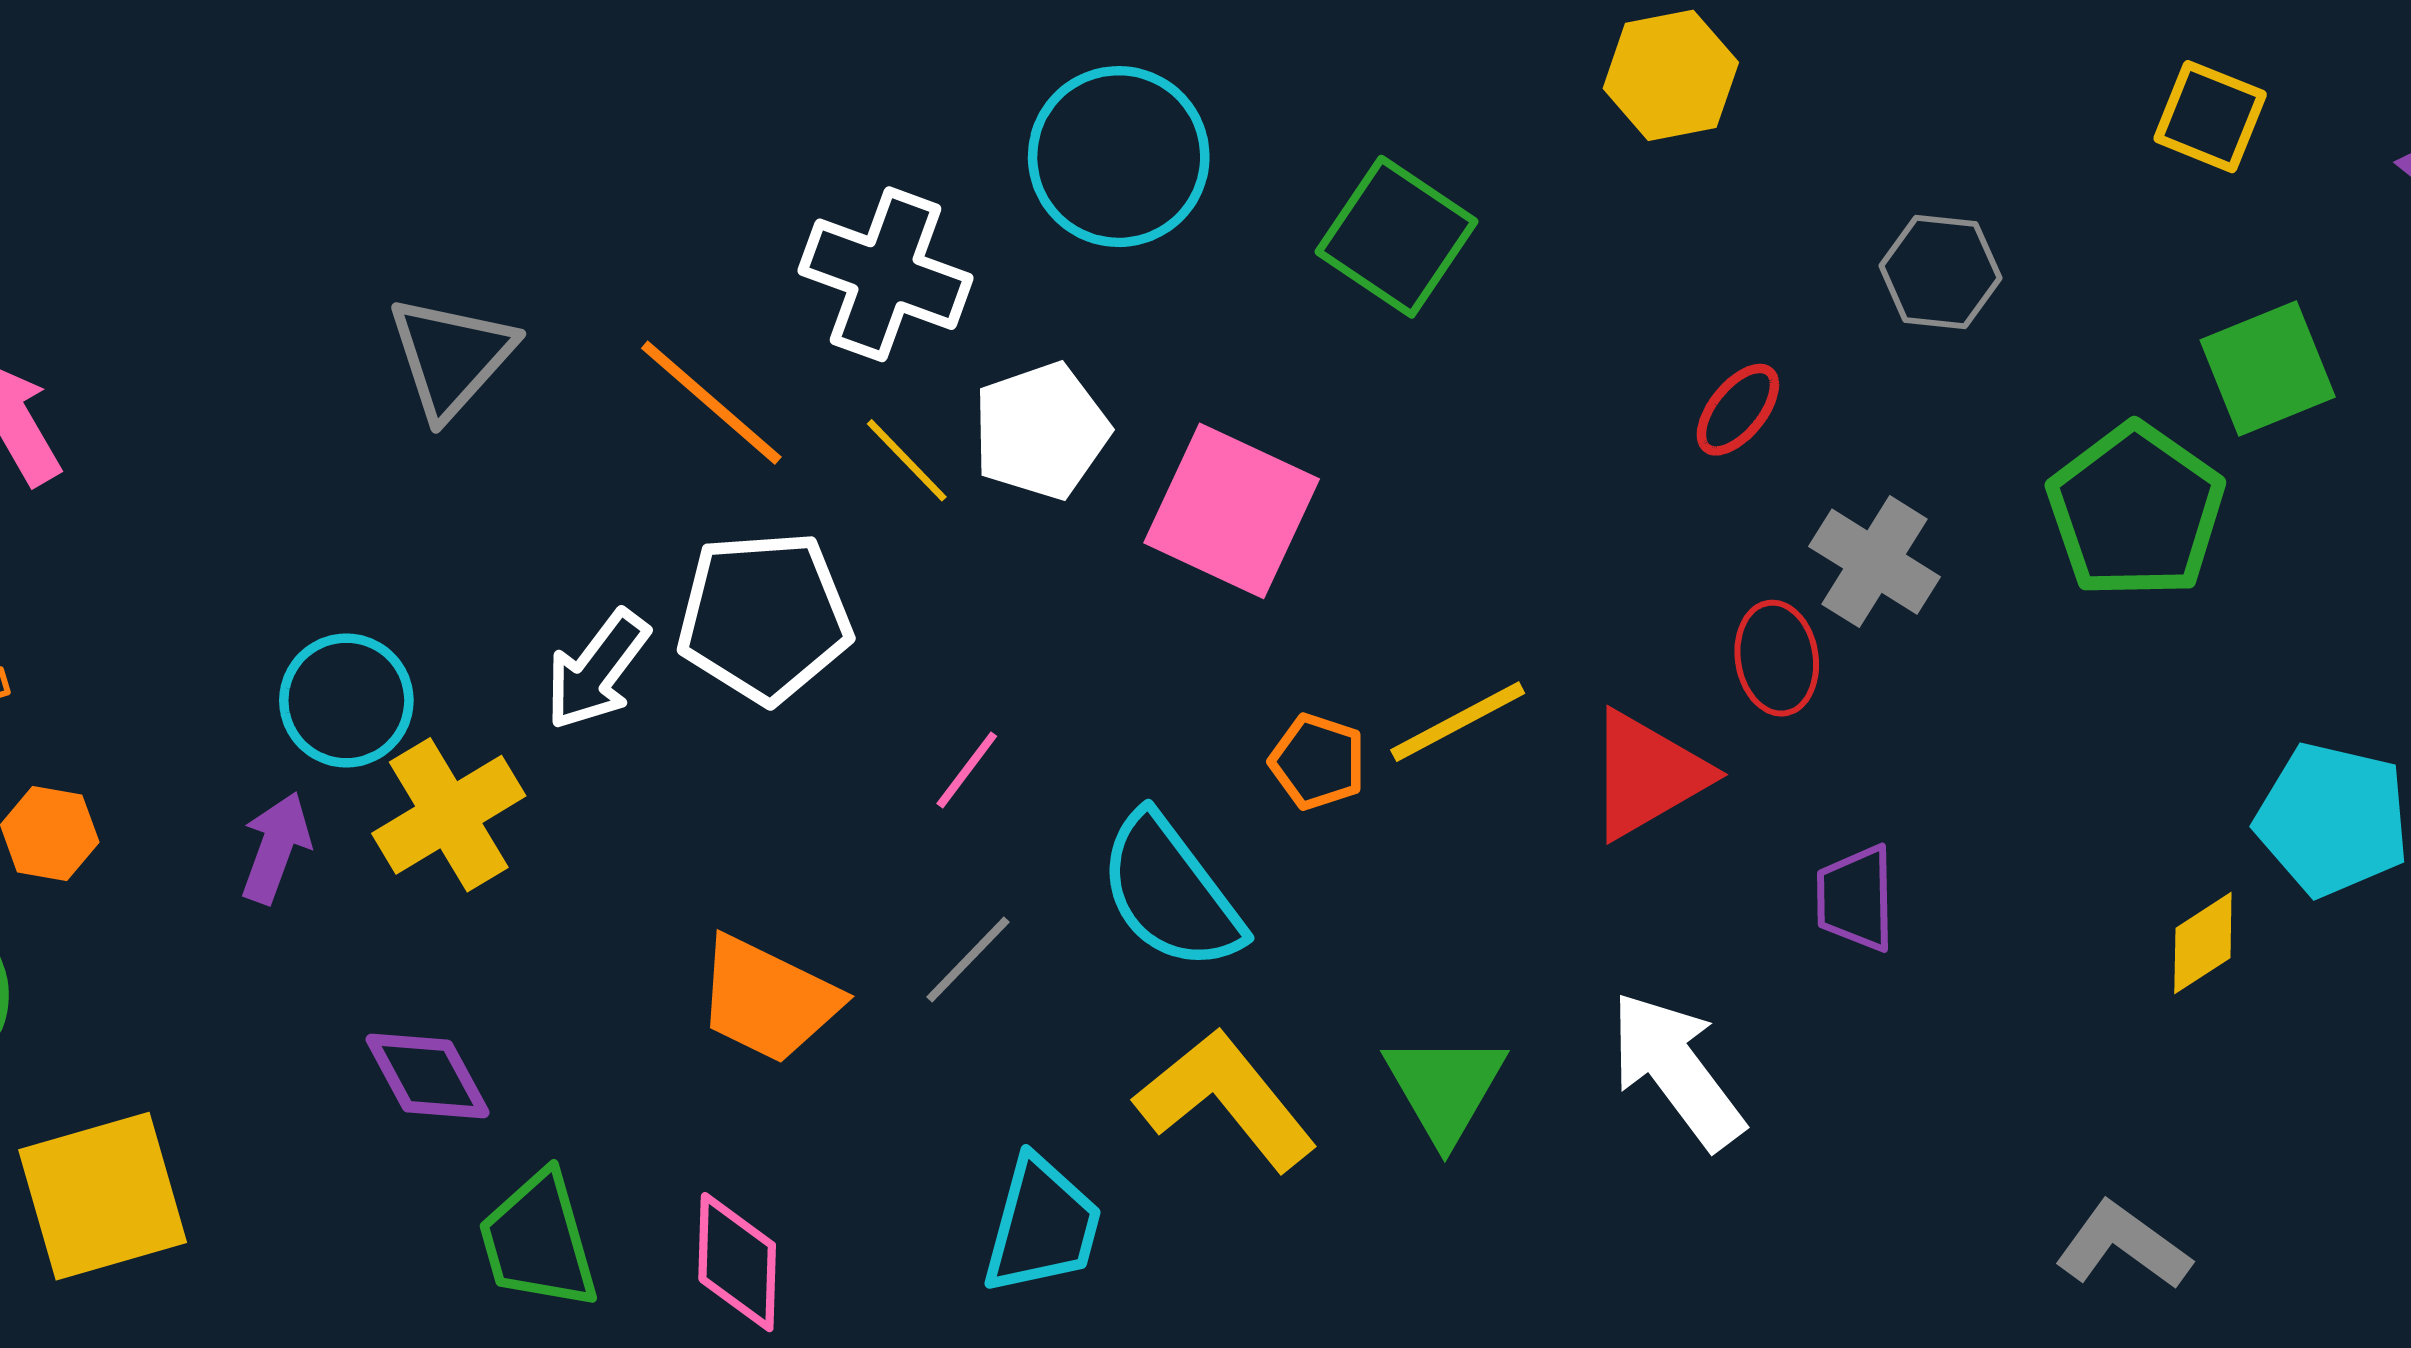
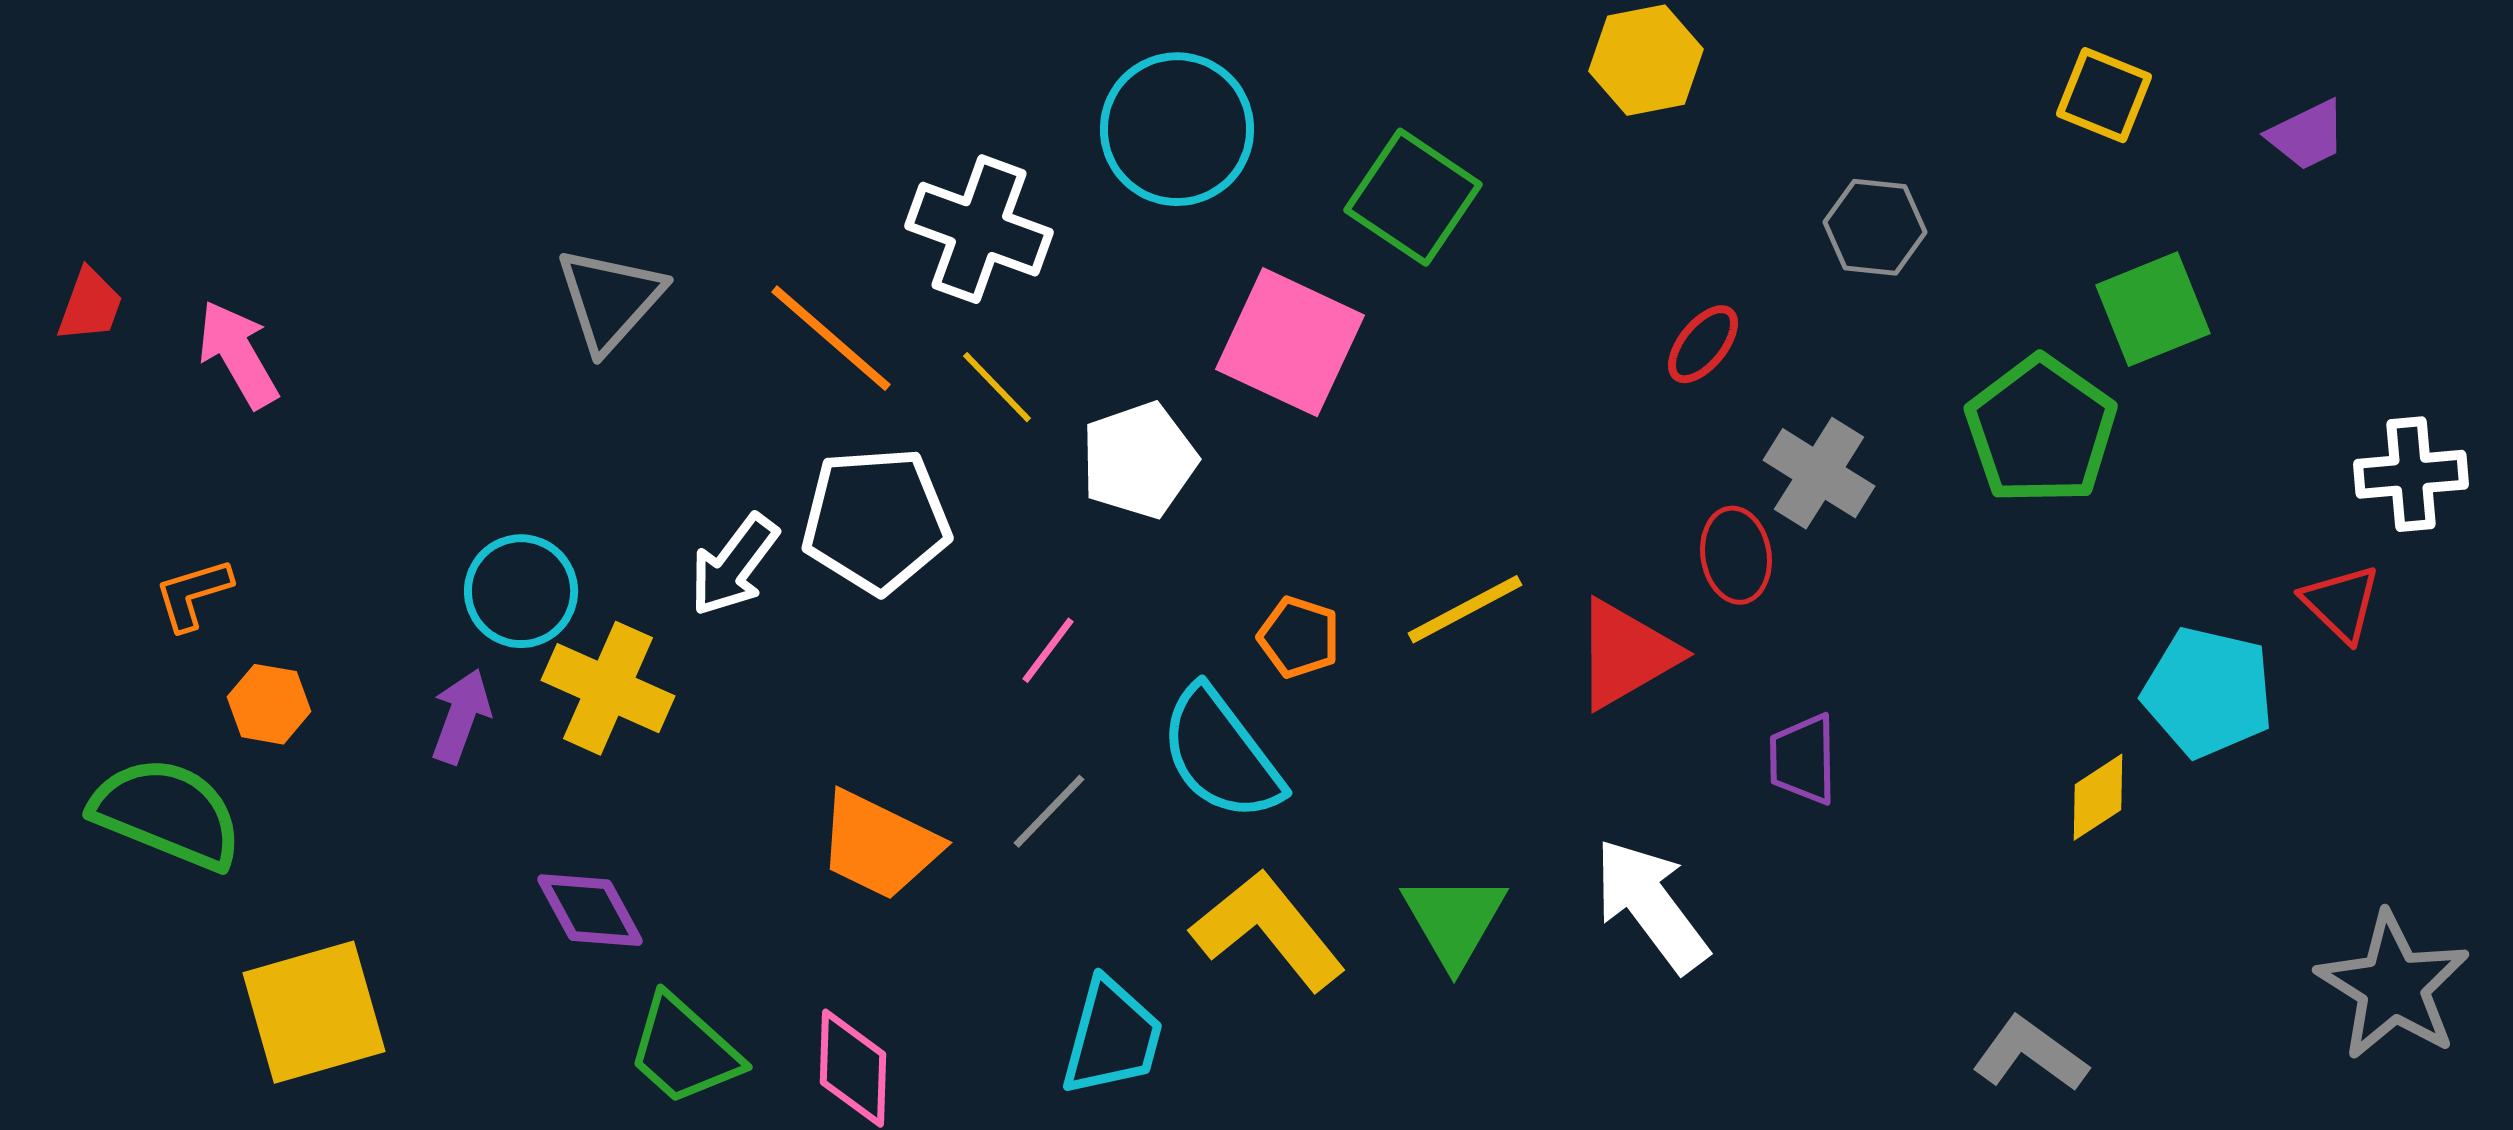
white pentagon: (1041, 431) -> (1139, 460), moved
pink square: (1232, 511) -> (1290, 342), moved
orange pentagon: (1318, 762) -> (1299, 637), moved
yellow cross: (449, 815) -> (608, 688), turned -35
green trapezoid: (538, 1241) -> (684, 1050), turned -32

